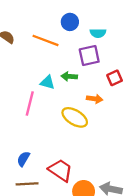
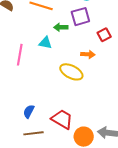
green arrow: (69, 76) -> (61, 27), moved
pink line: (30, 103) -> (20, 55), moved

